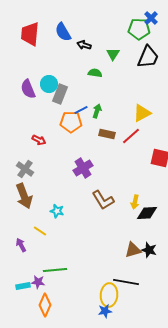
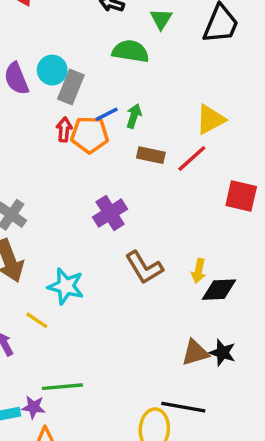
green semicircle: (95, 73) -> (130, 51), size x1.5
red arrow: (39, 140) -> (64, 130), moved, turned -112
cyan star: (57, 211) -> (66, 286), size x1.5

